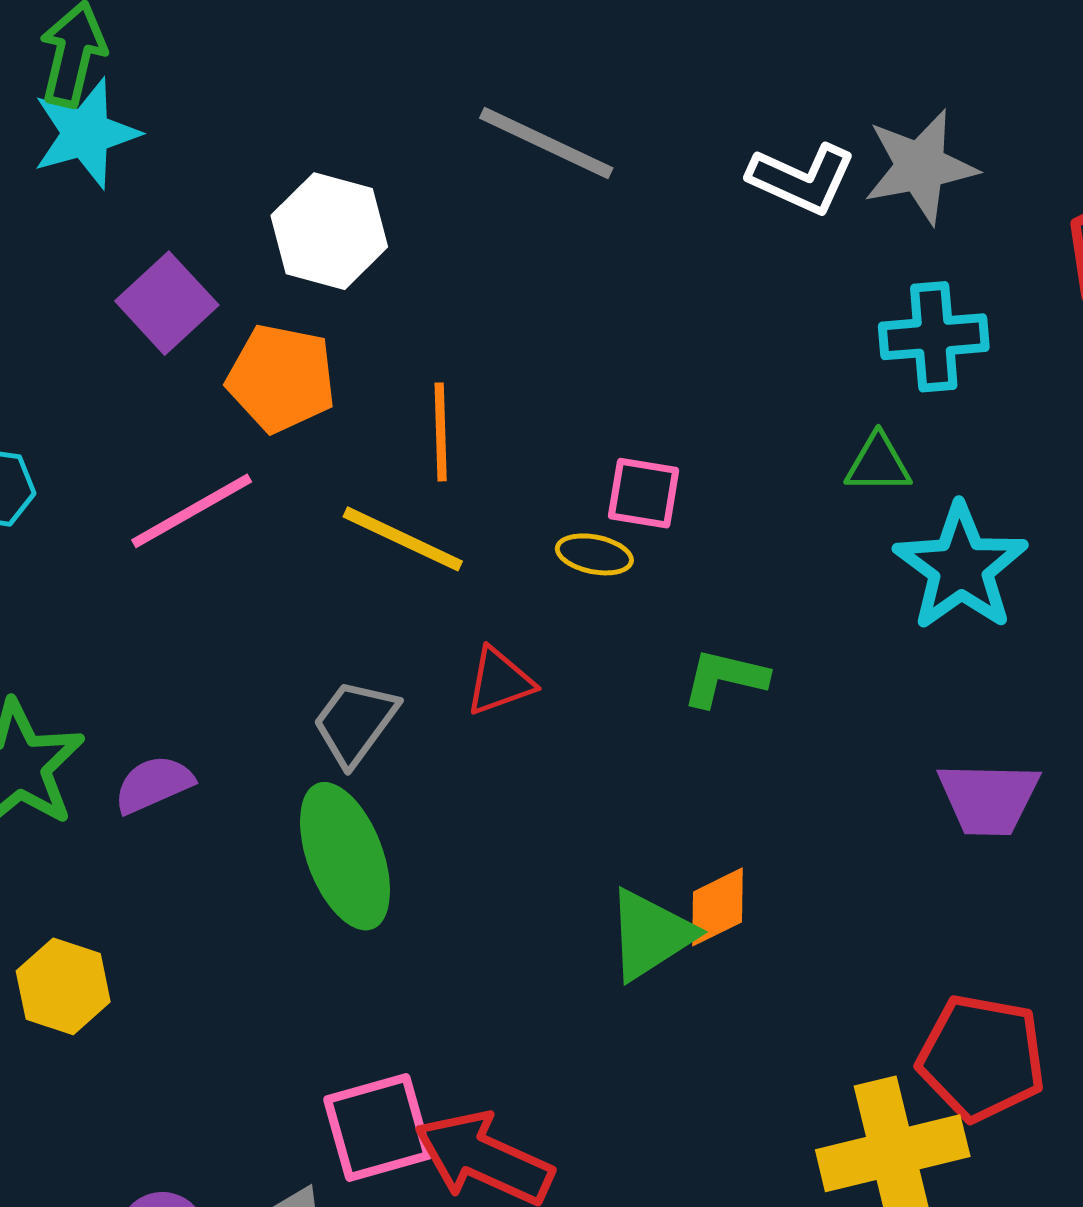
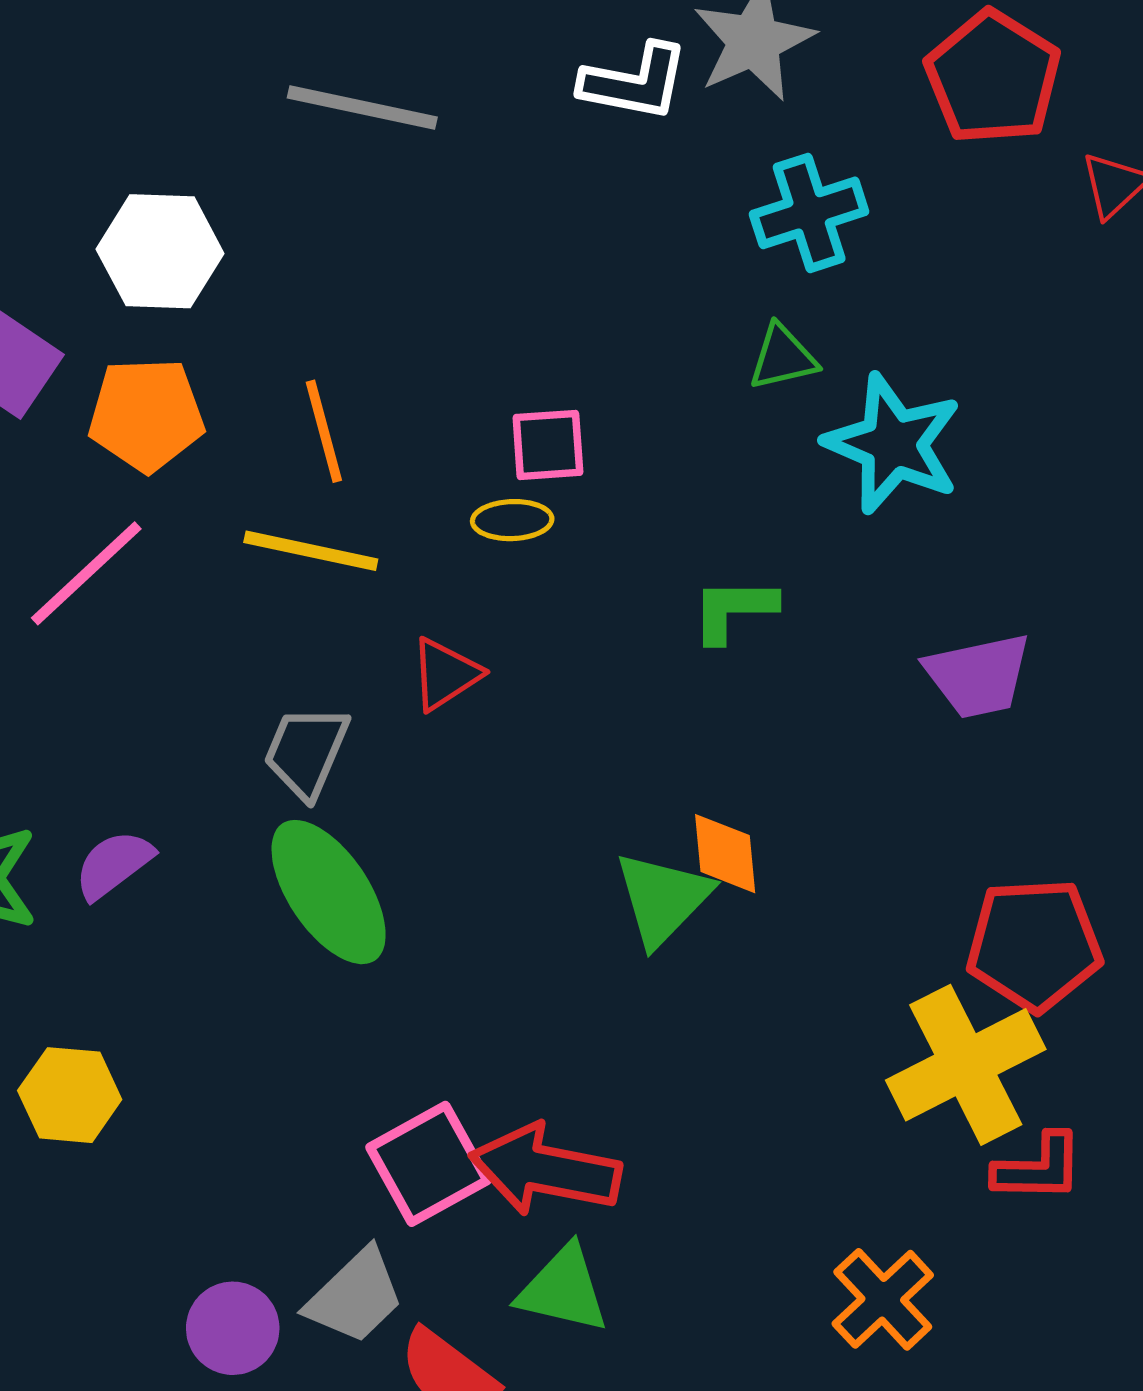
green L-shape: (725, 678) -> (734, 610), moved
orange diamond: (718, 907) -> (725, 854), turned -56

